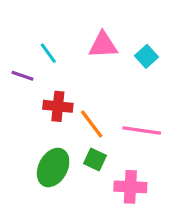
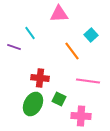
pink triangle: (103, 45) -> (59, 14), moved
red cross: (58, 106) -> (40, 78), moved
orange line: (92, 124) -> (72, 51), moved

